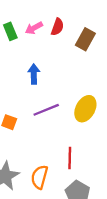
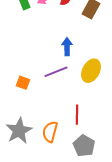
blue arrow: (34, 74) -> (67, 47), moved

